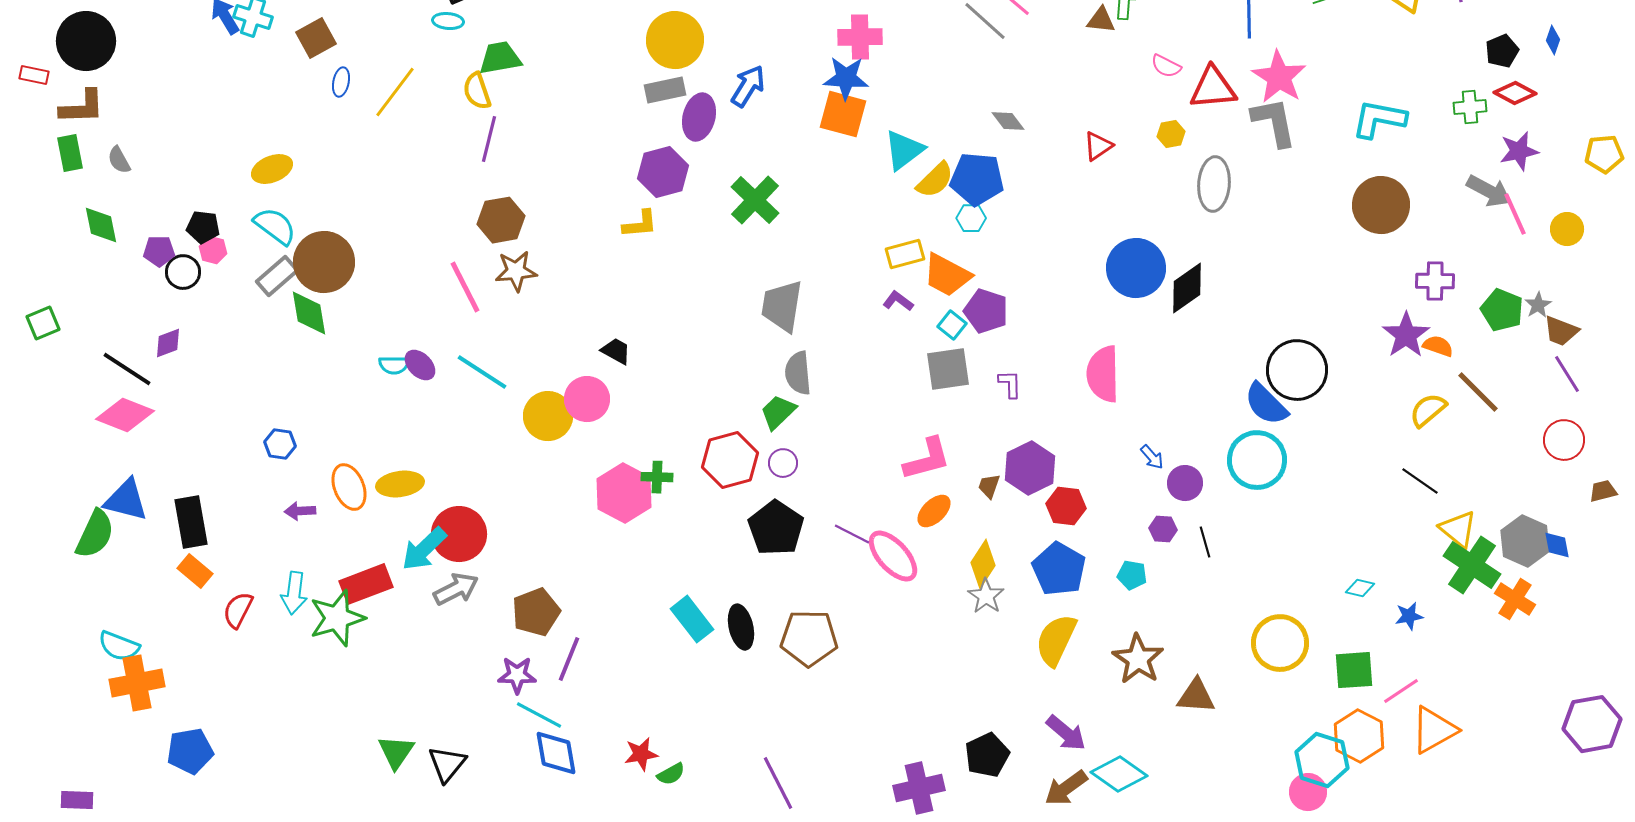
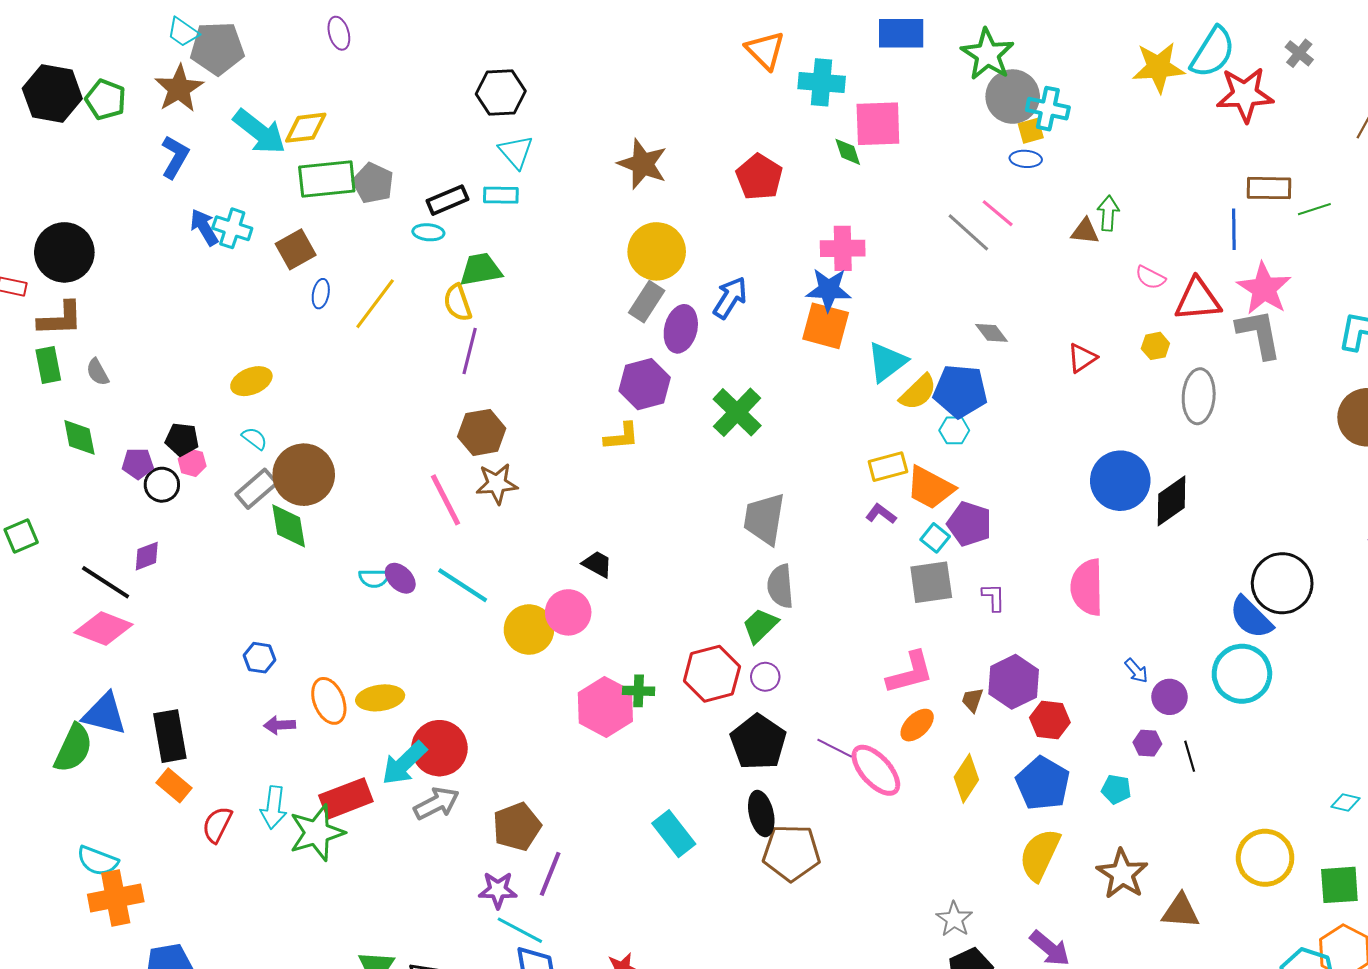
gray rectangle: (665, 90) -> (647, 302), turned -45
cyan semicircle: (275, 226) -> (254, 438), size x0.6
gray star: (986, 596) -> (954, 919), moved
black ellipse: (741, 627) -> (761, 814), moved

